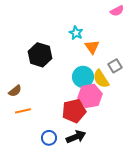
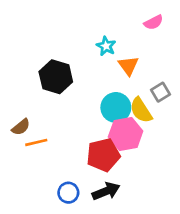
pink semicircle: (117, 11) -> (154, 22), moved
orange line: (23, 111) -> (36, 142), moved

